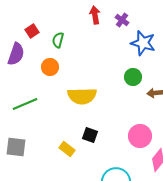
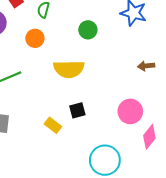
green circle: (133, 77) -> (88, 30), moved
black square: (90, 135) -> (77, 110), turned -35

